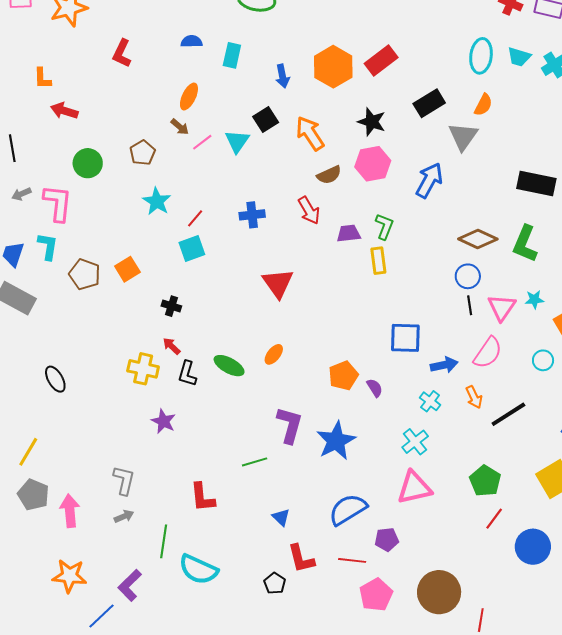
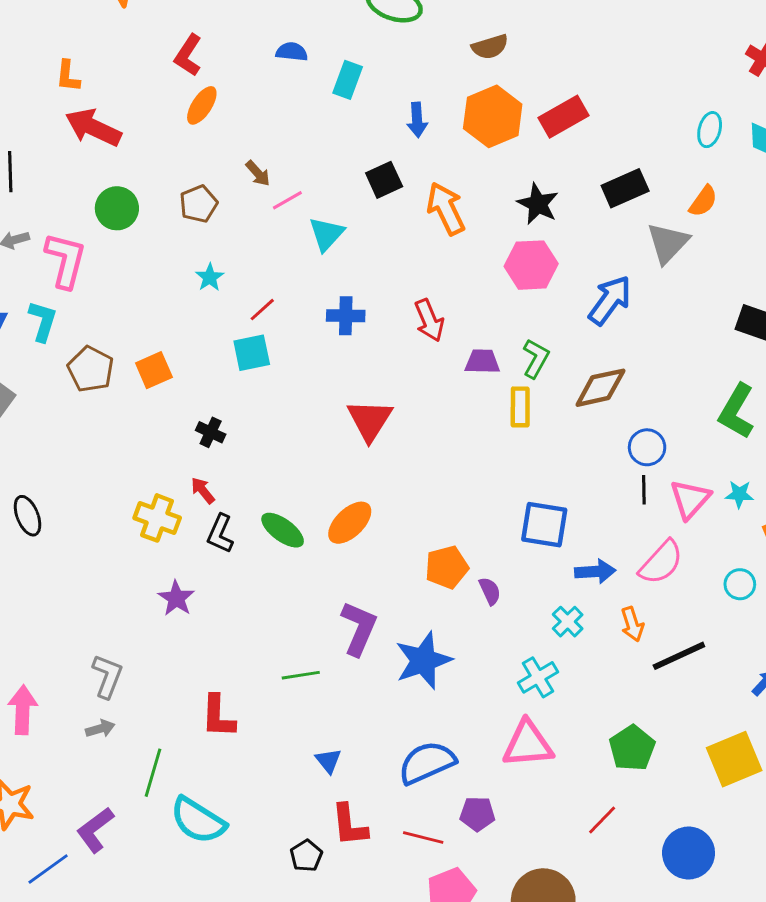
cyan ellipse: (481, 56) -> (710, 130), size x0.7
orange ellipse: (189, 97) -> (202, 105), moved
red arrow: (64, 111) -> (93, 128), size x1.4
cyan triangle: (237, 141) -> (327, 234), moved
brown semicircle: (329, 175) -> (490, 47), moved
cyan star: (157, 201) -> (210, 277), size x0.7
brown diamond: (478, 239) -> (600, 388), moved, turned -45
orange ellipse: (274, 354) -> (350, 523), size x1.5
red line: (494, 519) -> (602, 820), moved

